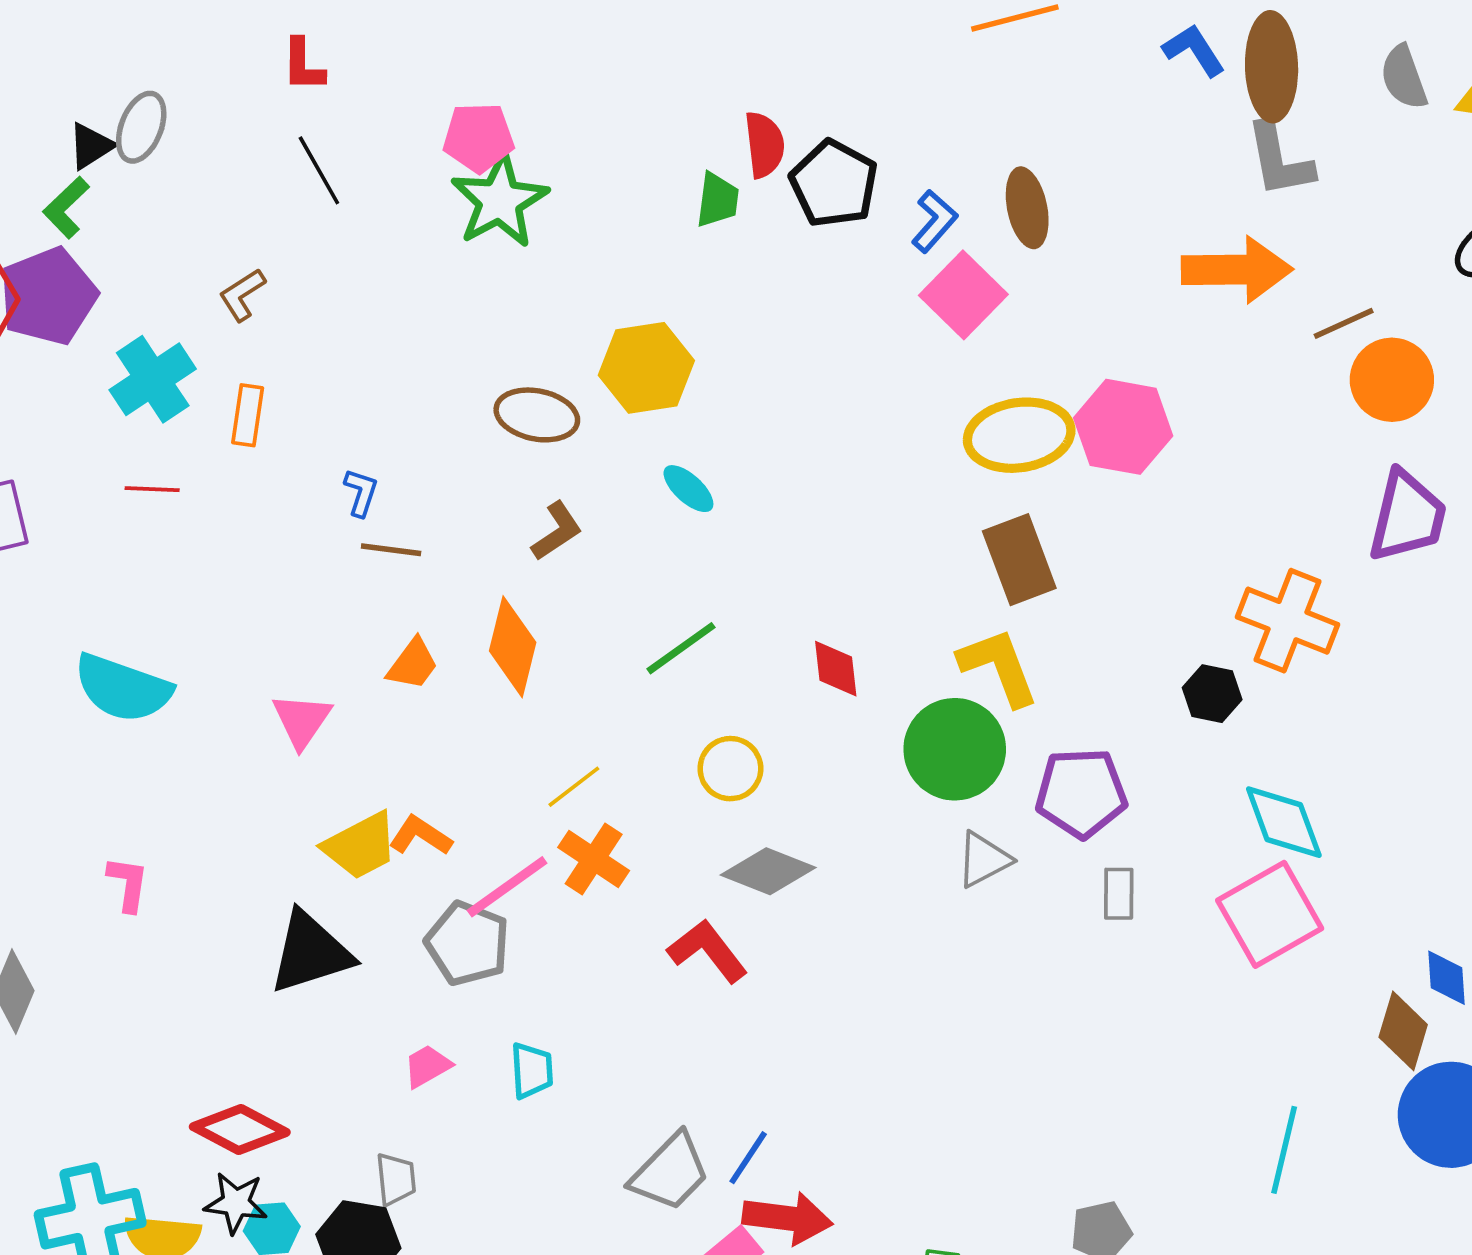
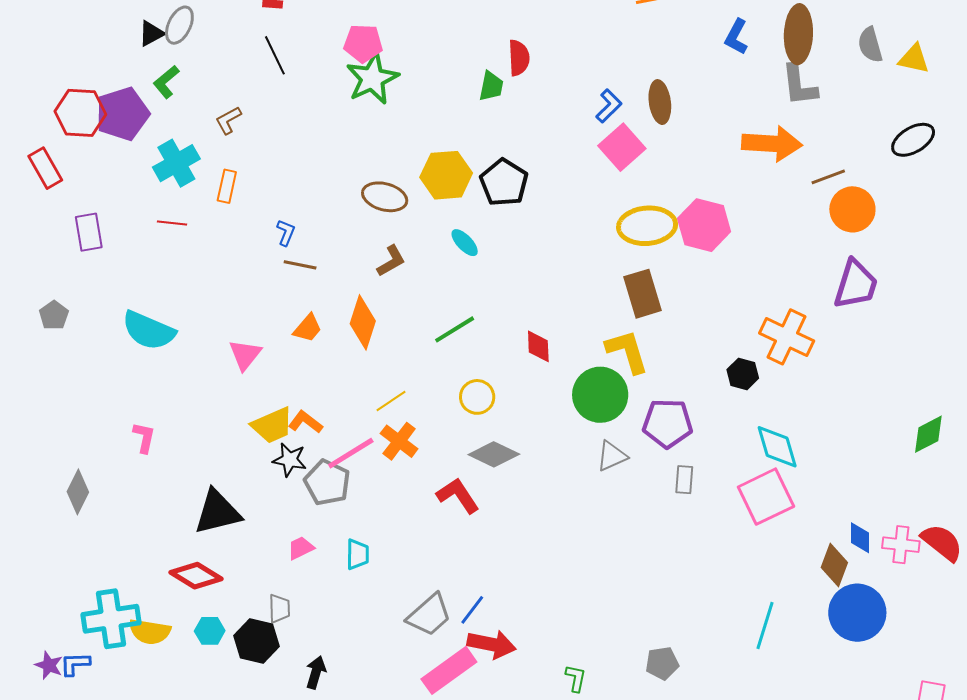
blue L-shape: (1194, 50) -> (736, 37), moved, turned -123
black pentagon: (834, 184) -> (504, 183), moved
green L-shape: (66, 208) -> (166, 82), moved
black triangle: (310, 952) -> (217, 512), moved
black star: (236, 1203) -> (290, 460), moved

